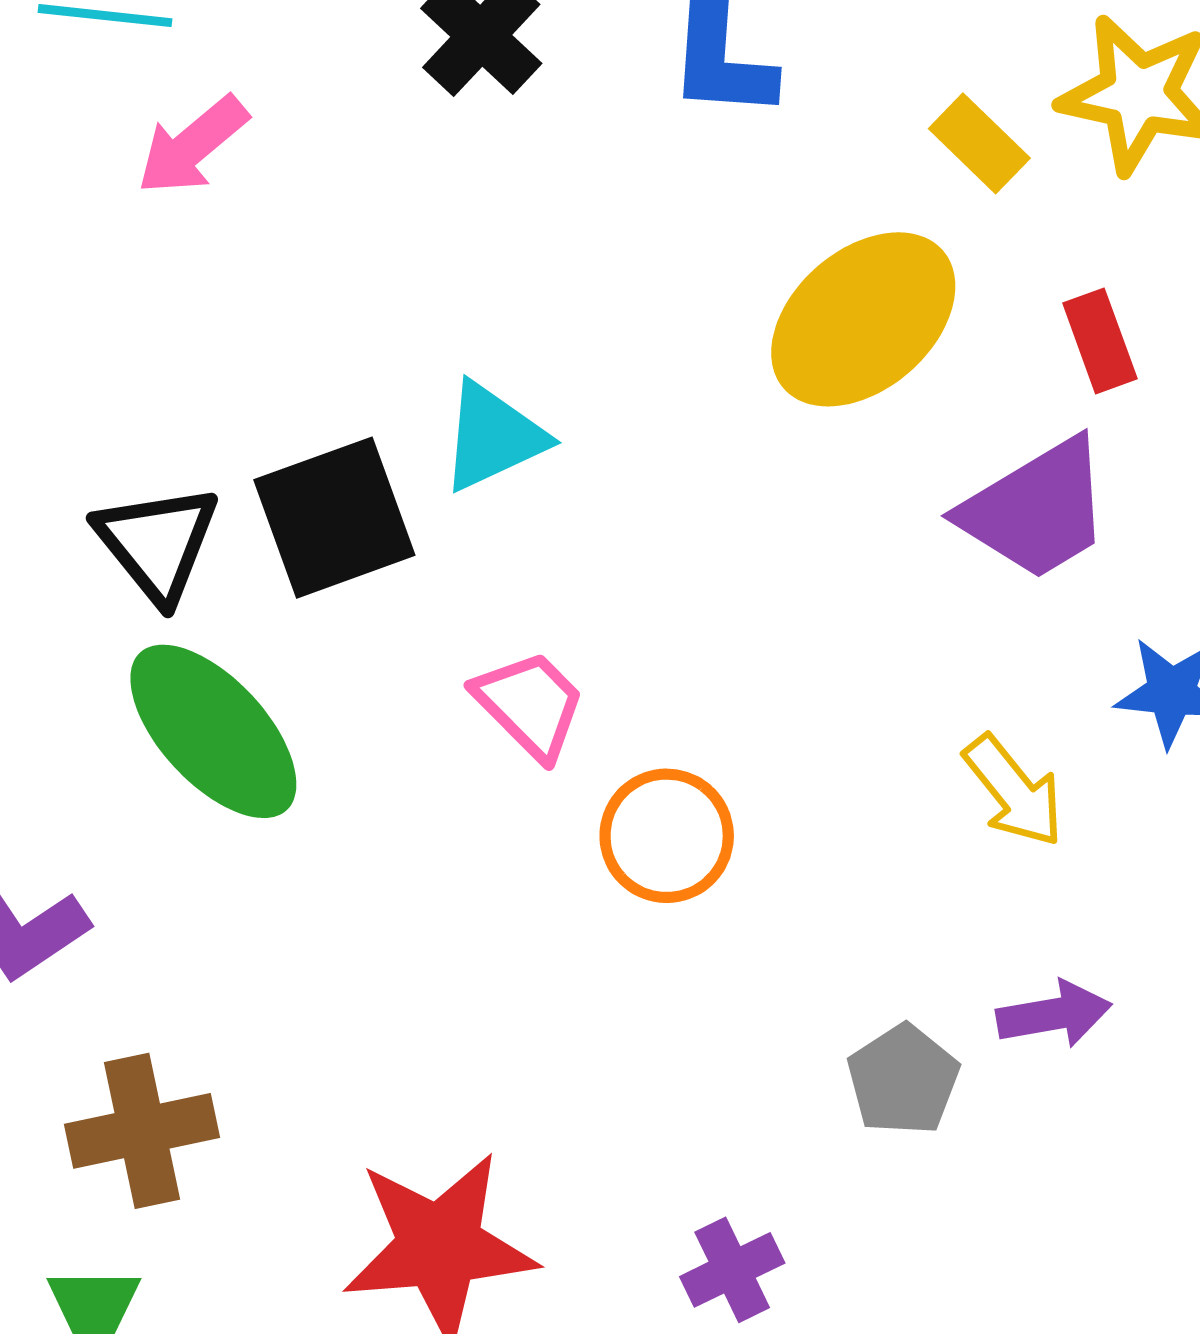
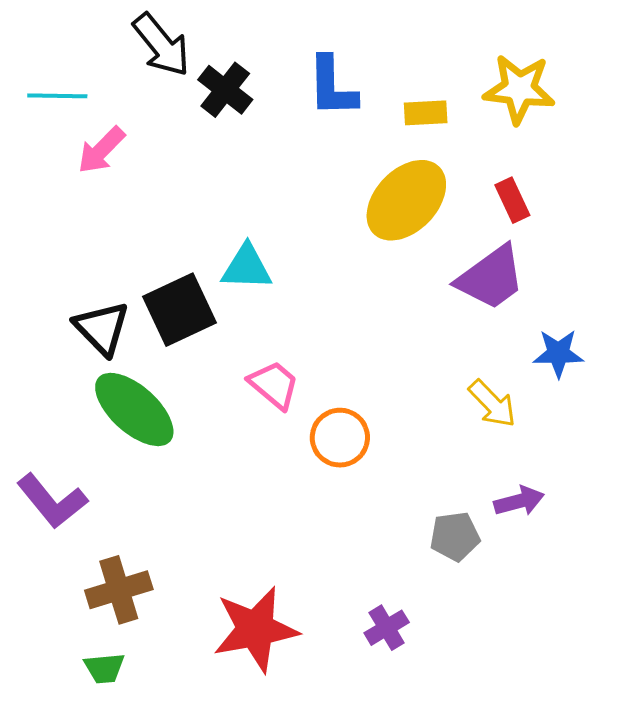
yellow rectangle: (979, 143) -> (426, 113), moved, turned -42
cyan triangle: (493, 437) -> (247, 267), turned 32
gray pentagon: (903, 1080) -> (455, 536), turned 30

